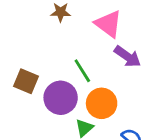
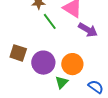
green line: (82, 71) -> (50, 21), moved

